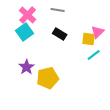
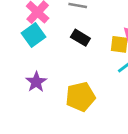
yellow pentagon: (48, 78) -> (80, 97), moved

